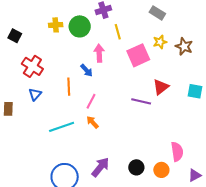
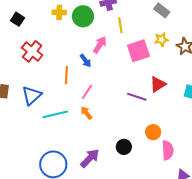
pink arrow: (99, 53) -> (100, 45), turned 30
blue triangle: (35, 94) -> (32, 95), moved, size x1.5
black circle: (136, 167) -> (124, 147), moved
orange circle: (161, 170) -> (153, 132), moved

